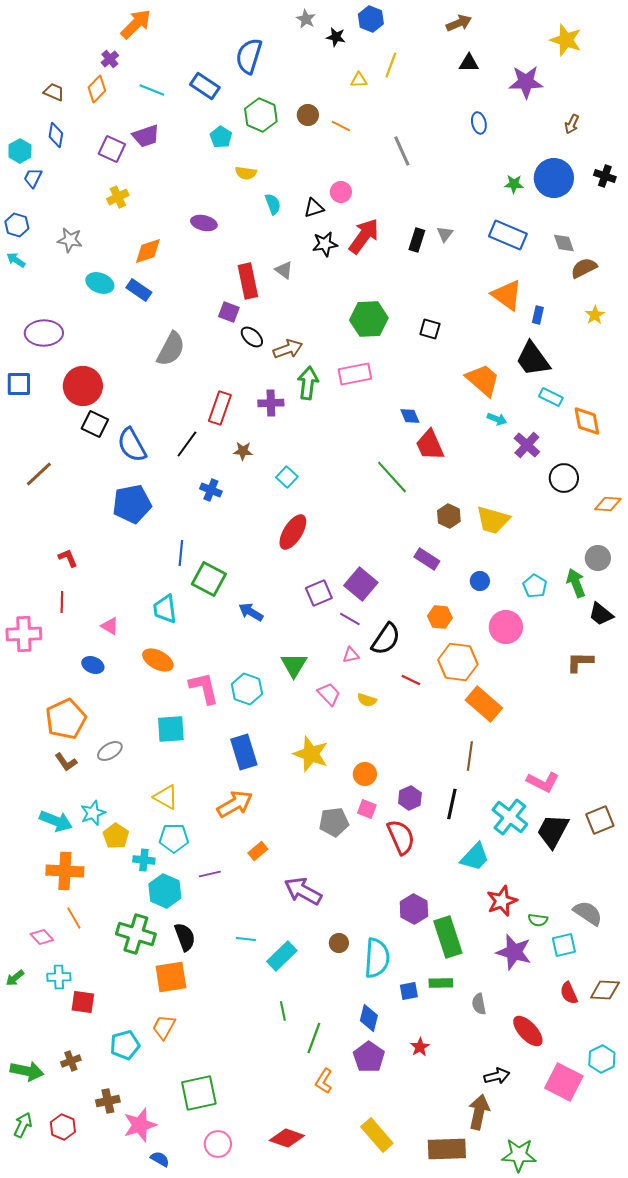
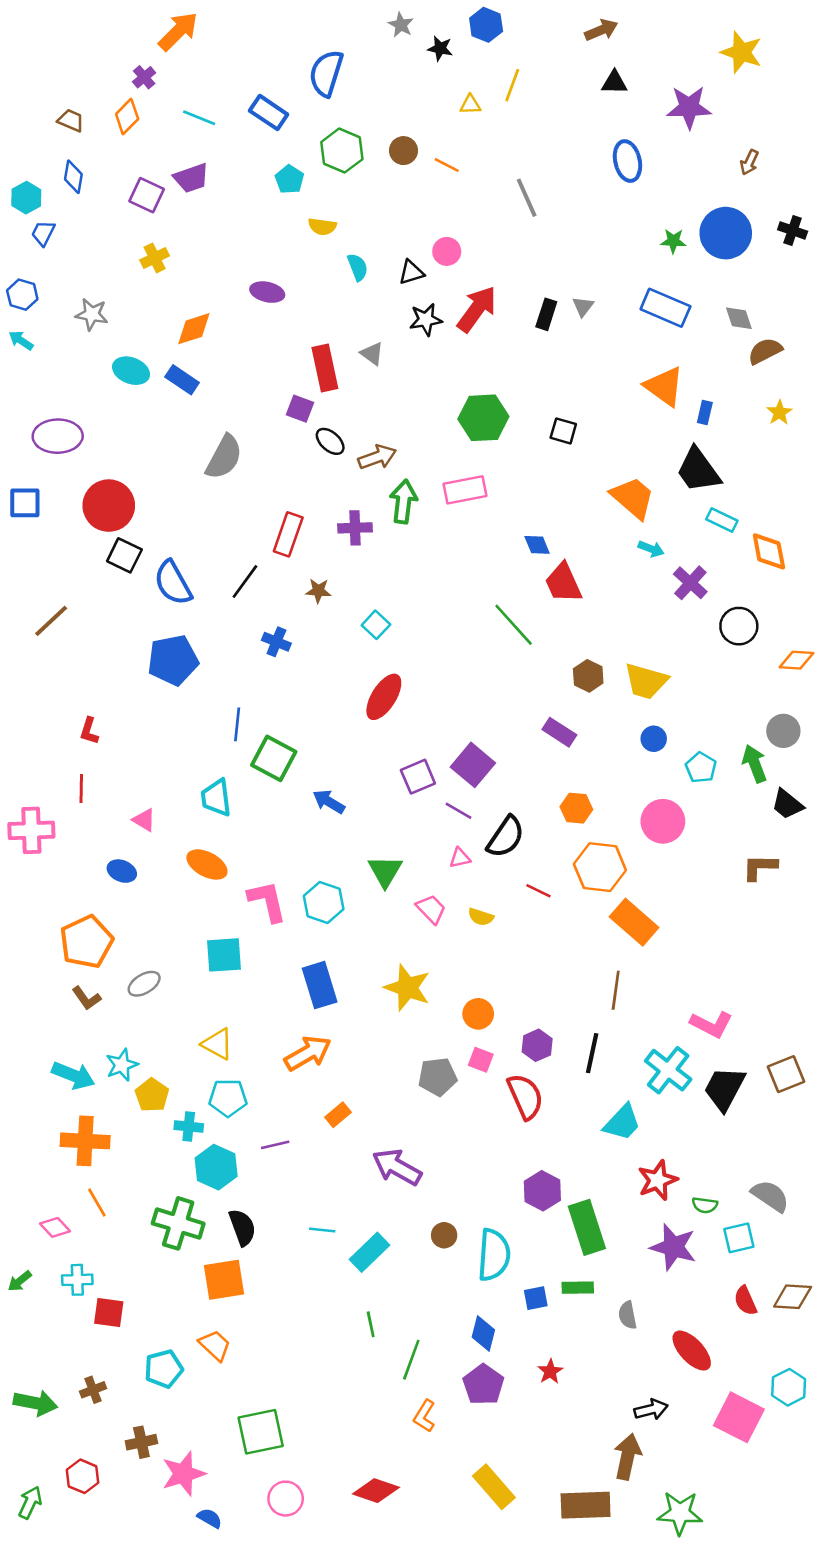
blue ellipse: (479, 123) -> (627, 161), size x1.4
red L-shape: (68, 558) -> (89, 731), turned -140
blue circle: (480, 581) -> (654, 739), moved
orange trapezoid: (164, 1027) -> (215, 1345), turned 104
green arrow: (23, 1125) -> (30, 1502), moved

